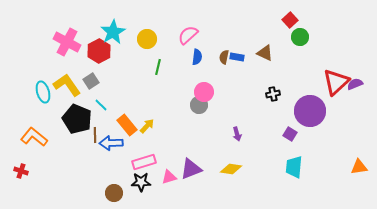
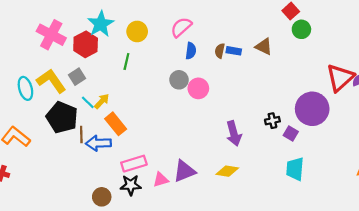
green line: (158, 67) -> (126, 62), moved
black cross: (273, 94) -> (272, 121), moved
gray circle: (199, 105) -> (179, 80), moved
yellow arrow: (147, 126) -> (102, 101), moved
purple arrow: (237, 134) -> (234, 133), size x1.6

